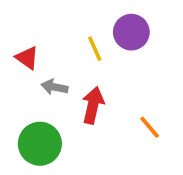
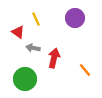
yellow line: (95, 49) -> (36, 19), moved

